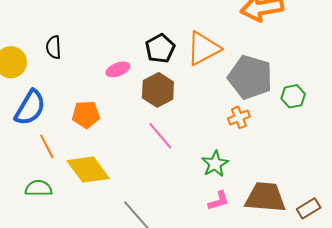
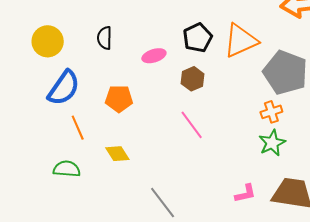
black semicircle: (54, 47) -> (105, 38), moved
brown hexagon: (158, 90) -> (193, 79), size x0.7
green star: (215, 164) -> (272, 143), moved
yellow diamond: (88, 170) -> (117, 154), size x0.6

